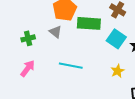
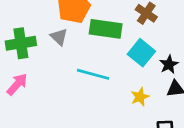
green cross: (28, 38) -> (21, 43), size x1.5
cyan line: (71, 66) -> (93, 74), moved

